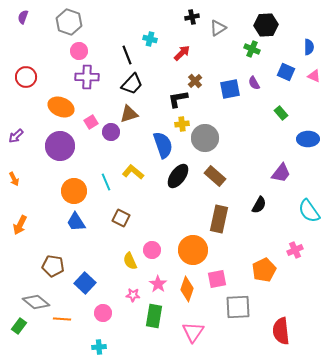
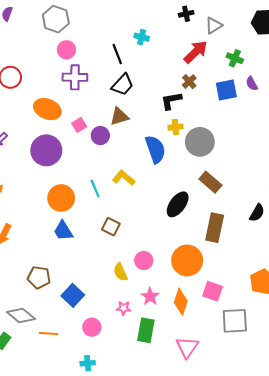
green cross: (252, 49) -> (235, 58), moved
red arrow: (182, 53) -> (196, 52), moved, size x1.4
black ellipse: (178, 176) -> (178, 204), moved
pink square: (217, 279) -> (213, 291), turned 30

